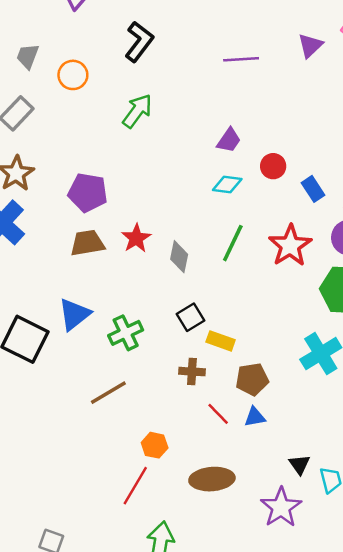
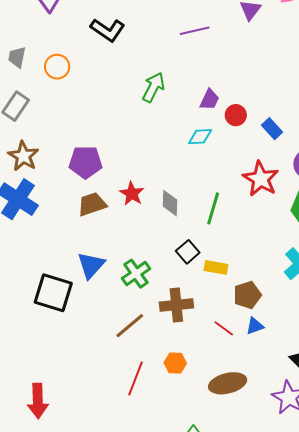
black L-shape: (139, 42) -> (108, 30), turned 96
green arrow: (137, 111) -> (153, 87), moved
purple trapezoid: (229, 140) -> (210, 99), moved
green line: (233, 243) -> (213, 208), moved
brown cross: (192, 372) -> (176, 305), moved, size x1.5
red line: (135, 486) -> (135, 379), moved

